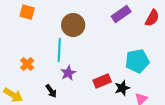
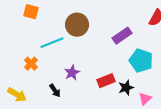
purple rectangle: (121, 14) -> (122, 36), moved
cyan line: (59, 50) -> (52, 43), moved, turned 65
cyan pentagon: (137, 61) -> (141, 61), turned 30

